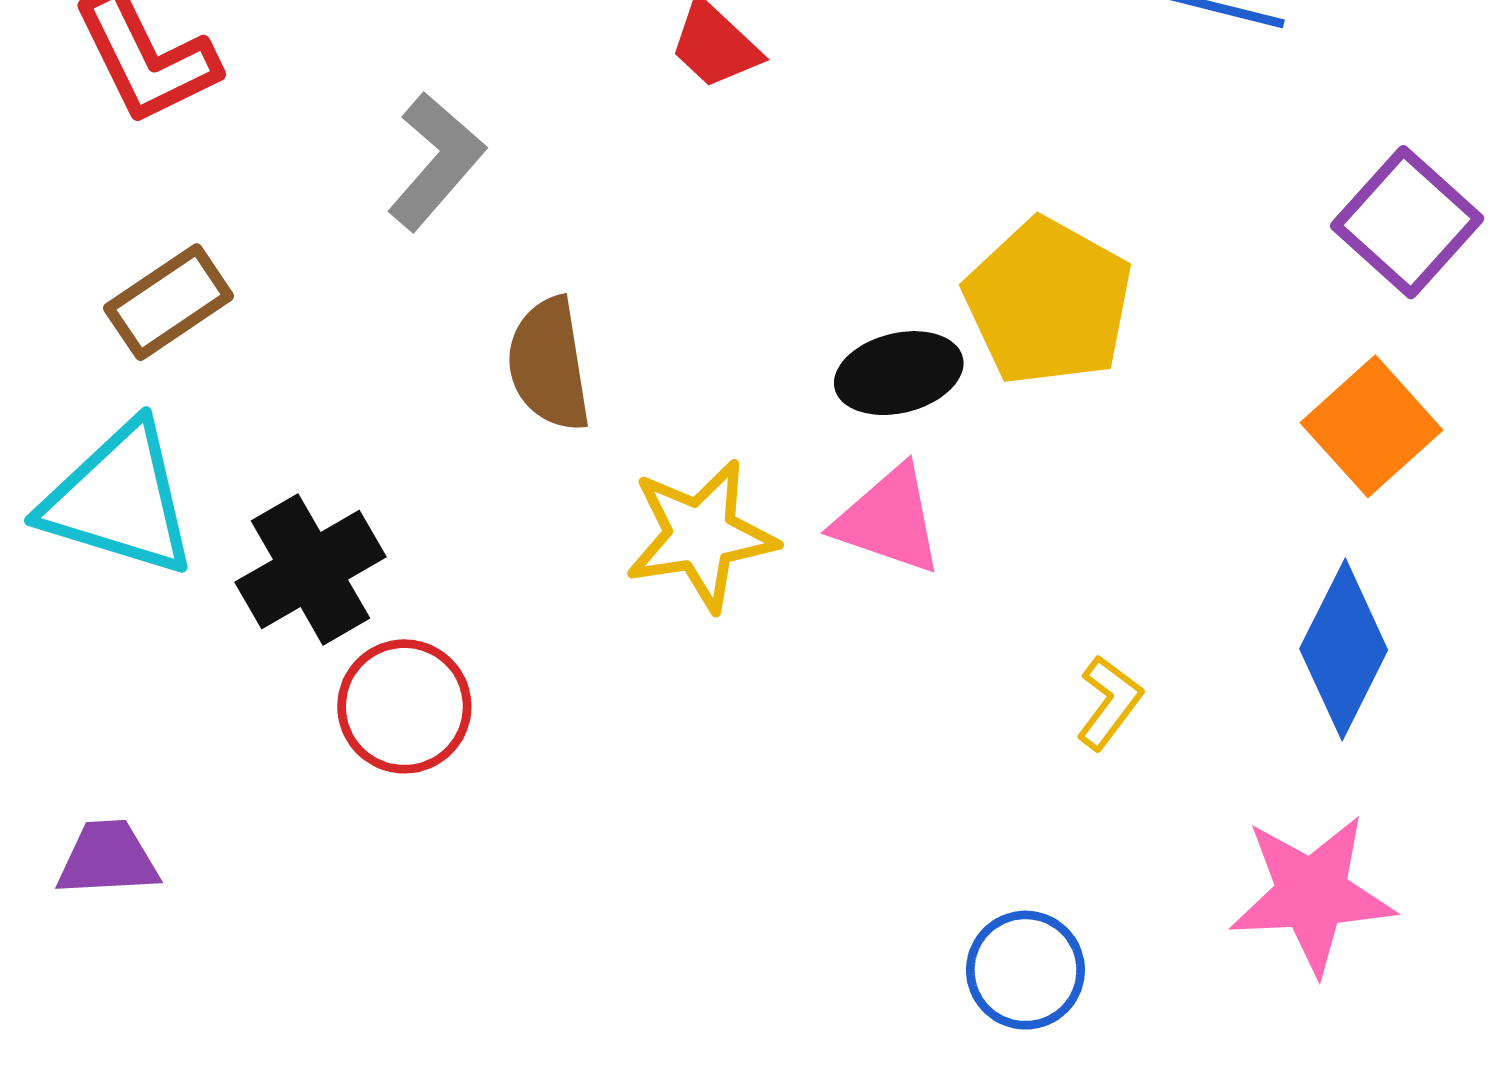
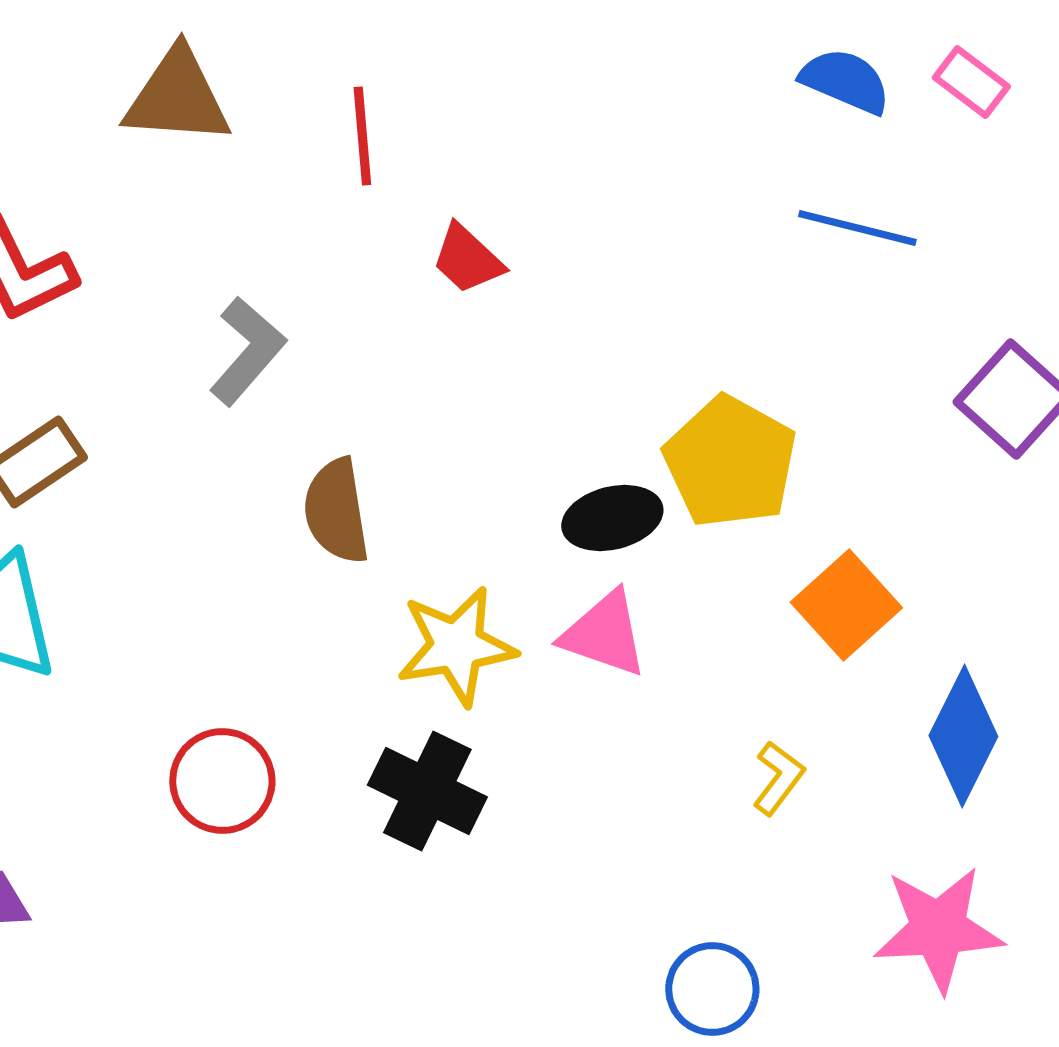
orange square: (1372, 426) -> (846, 605), moved
black cross: (311, 570) -> (427, 791), moved, turned -34

